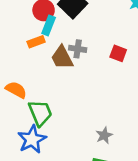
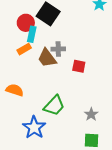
red square: (118, 53) -> (79, 66), moved
green trapezoid: (40, 113) -> (54, 106), moved, turned 75

